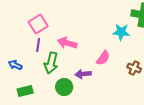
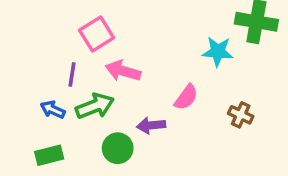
pink square: (38, 24) -> (97, 34), moved
green arrow: (51, 63) -> (95, 106), turned -125
blue arrow: (15, 65) -> (53, 110), moved

